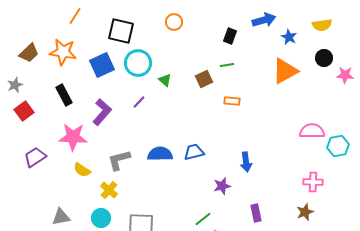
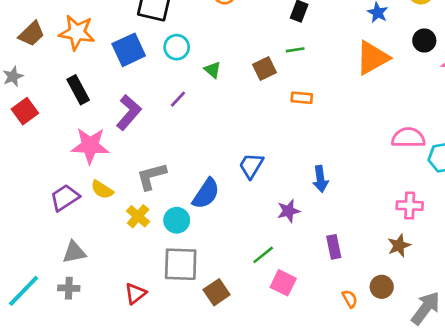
cyan circle: (138, 63) -> (177, 47), size x0.7
blue trapezoid: (194, 152) -> (251, 166), turned -45
blue semicircle: (160, 154) -> (206, 194), moved, turned 125
purple trapezoid: (35, 157) -> (65, 198), moved
cyan circle: (101, 218) -> (177, 220), moved

